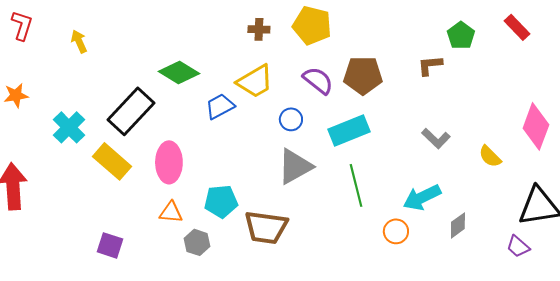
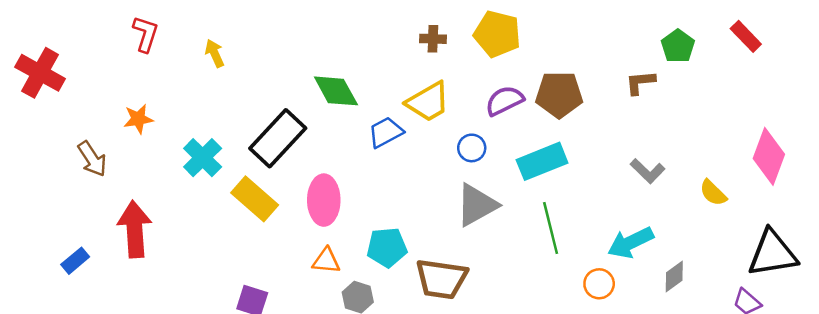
green diamond: (179, 72) -> (336, 91), turned 30
purple semicircle: (318, 80) -> (504, 101), turned -64

